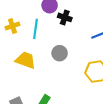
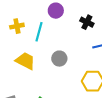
black cross: (65, 17) -> (87, 22), moved

